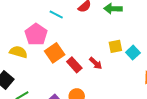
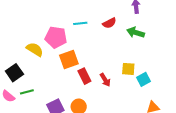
cyan line: (56, 14) -> (80, 23), turned -48
pink pentagon: (36, 34) -> (56, 37), turned 30

